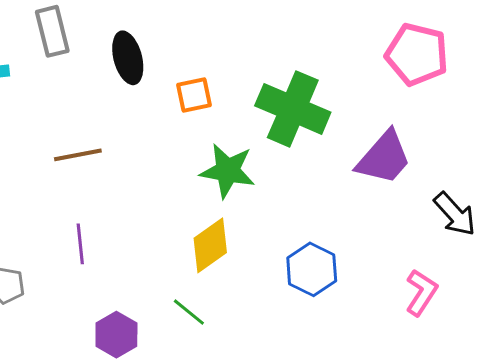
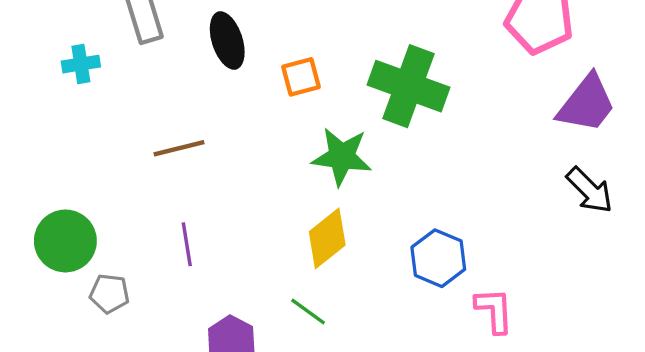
purple trapezoid: (384, 158) -> (587, 104), moved
pink L-shape: (421, 292) -> (494, 310), moved, turned -33

